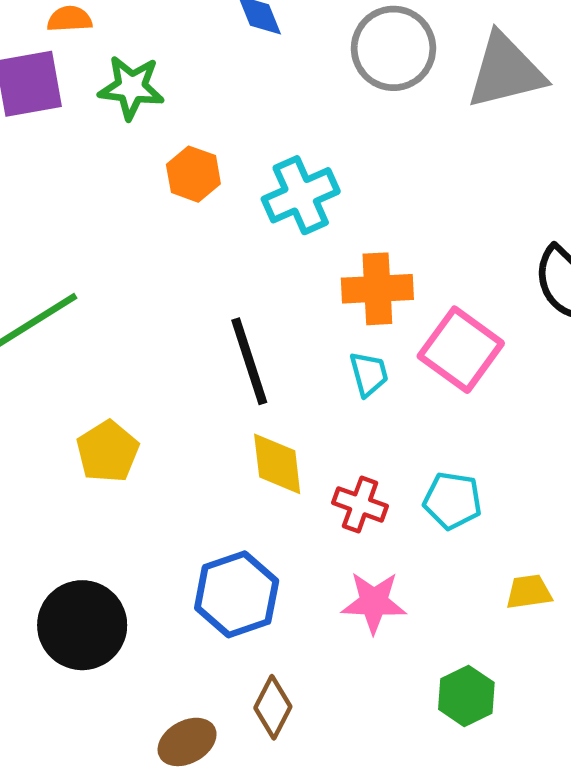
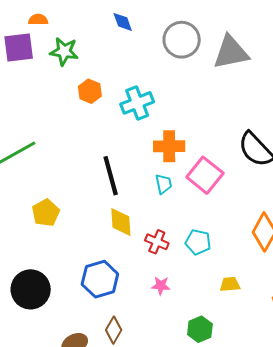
pink star: (374, 602) -> (161, 286), size x0.7

